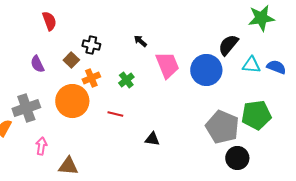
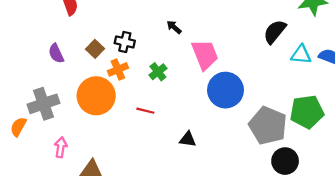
black cross: (91, 45) -> (125, 42), moved
blue circle: (206, 70) -> (226, 90), moved

